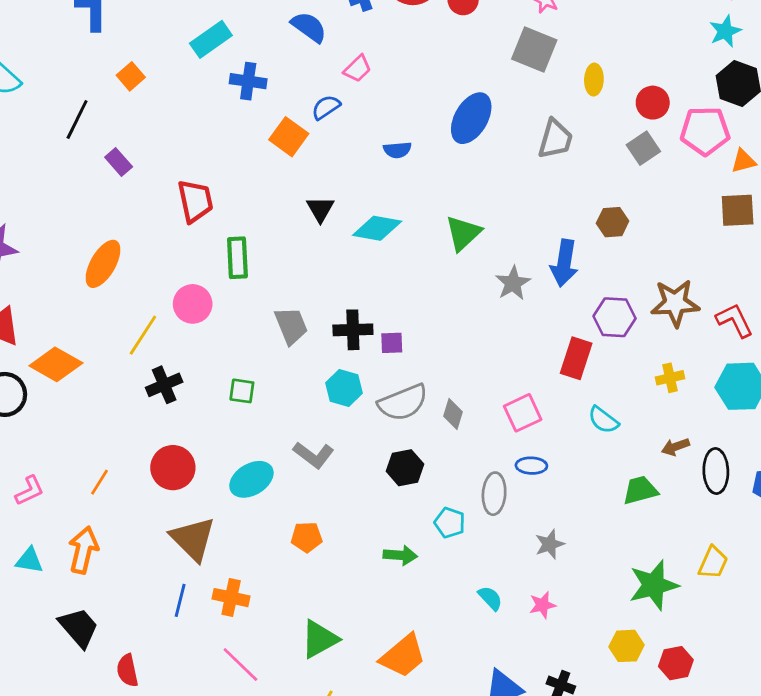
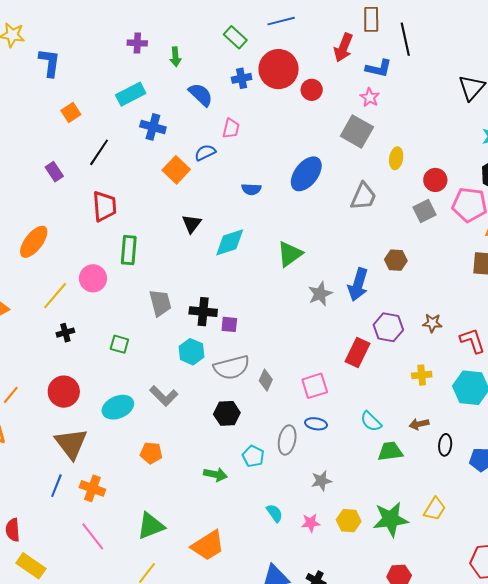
pink trapezoid: (357, 69) -> (231, 128), turned -40
black line: (77, 119) -> (99, 152), moved
cyan diamond: (377, 228) -> (230, 242), turned -36
brown star: (675, 303) -> (432, 323), size x0.6
black cross: (164, 385) -> (65, 333), size x0.7
cyan semicircle: (603, 420) -> (371, 421), moved
black ellipse: (716, 471) -> (445, 445), size x0.7
yellow hexagon: (627, 646) -> (349, 521), moved

